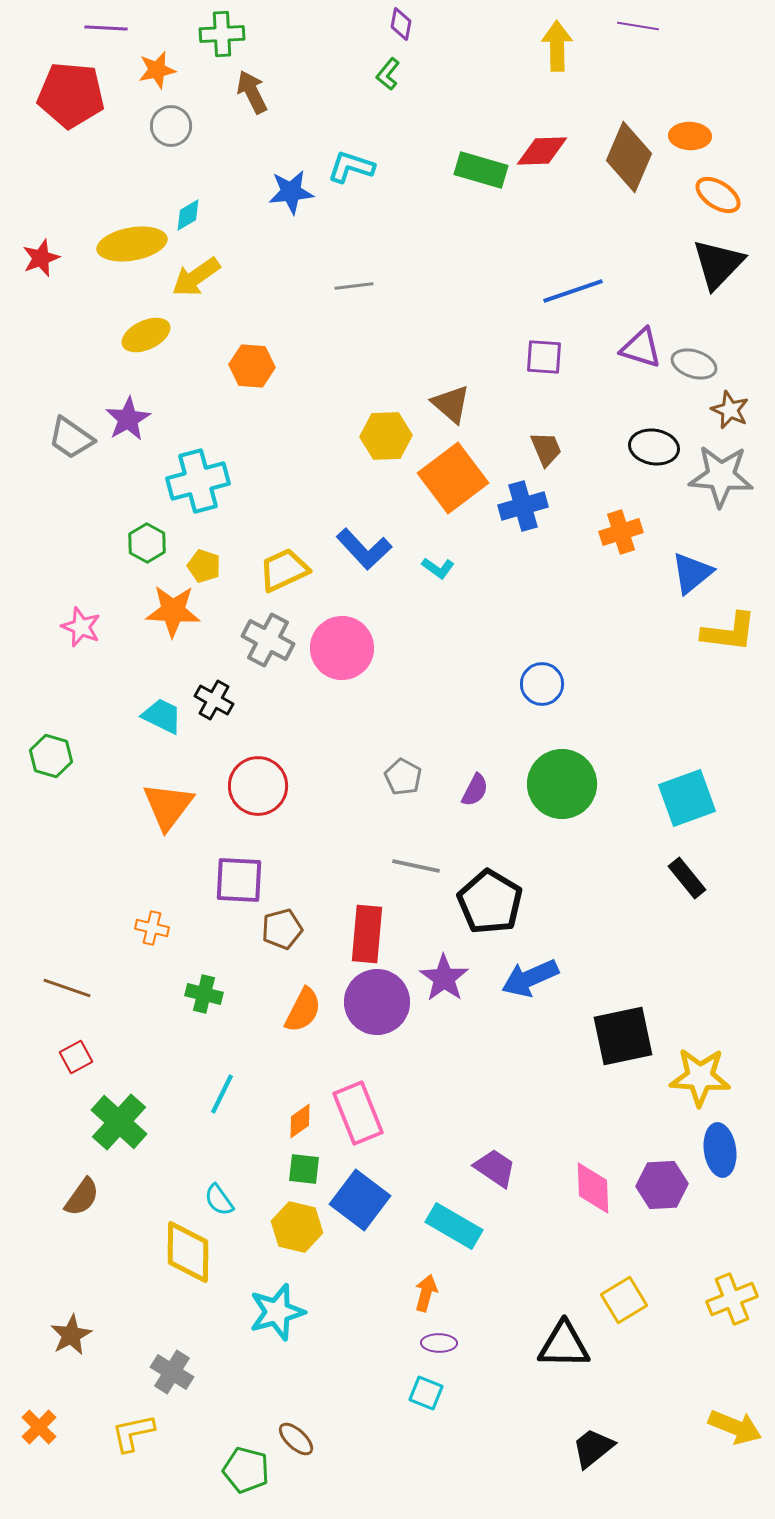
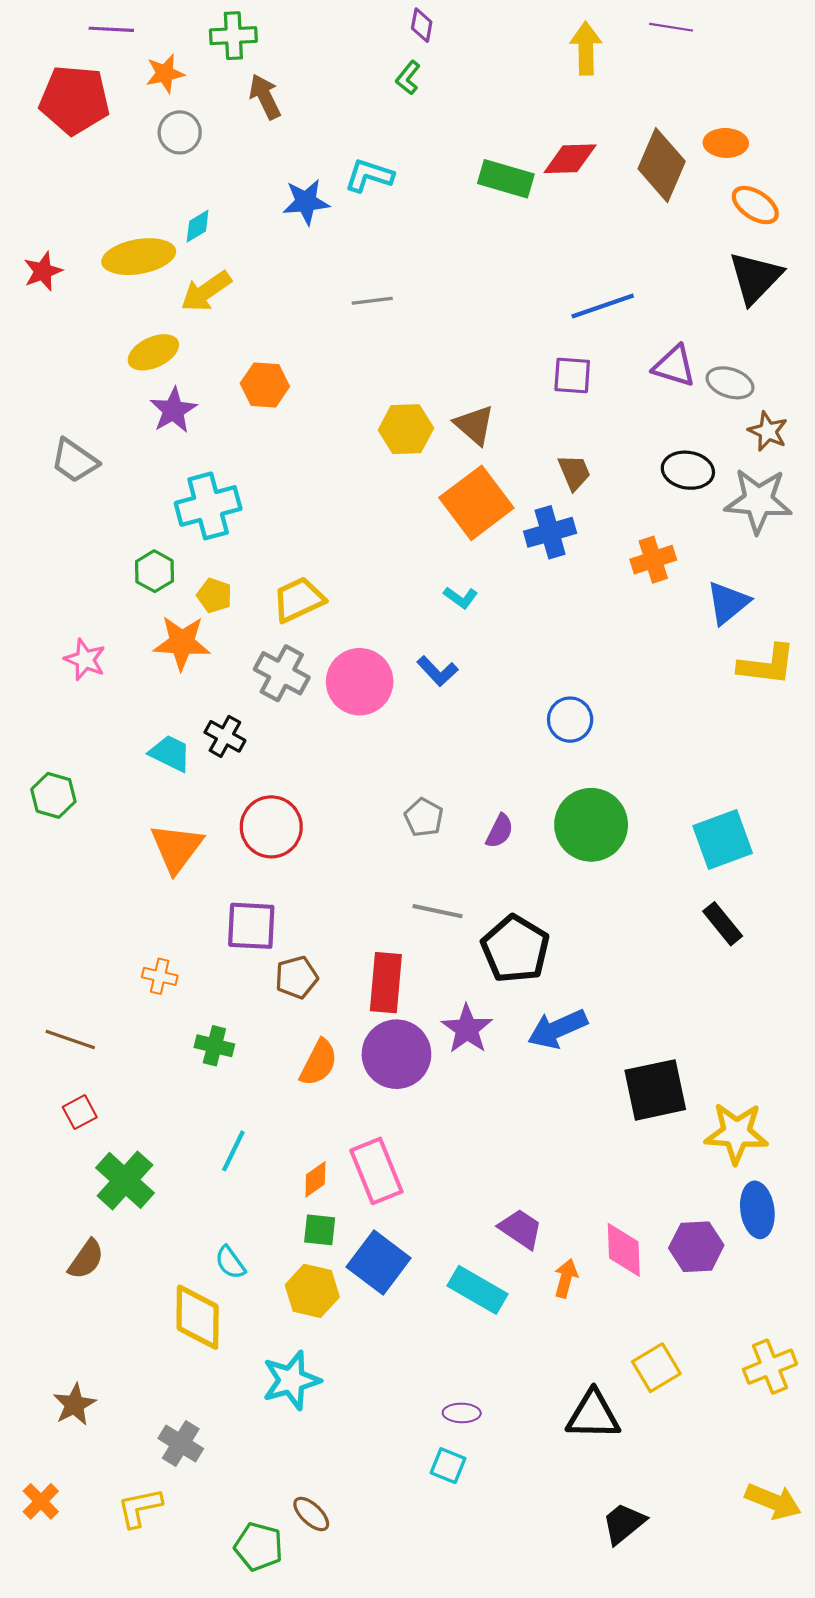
purple star: (128, 419) -> (173, 410), moved
yellow hexagon: (386, 436) -> (406, 429), moved
blue L-shape: (364, 549) -> (437, 671), moved, size x0.7
orange arrow: (426, 1293) -> (566, 1278), moved

